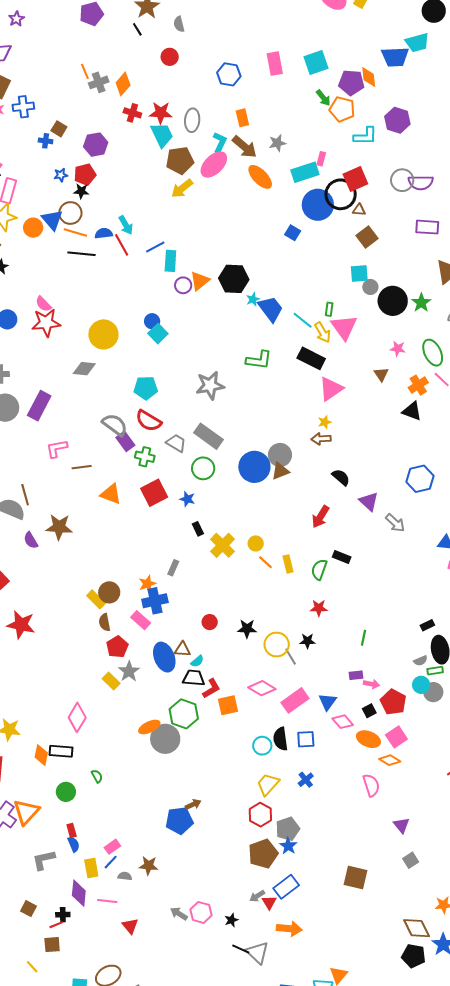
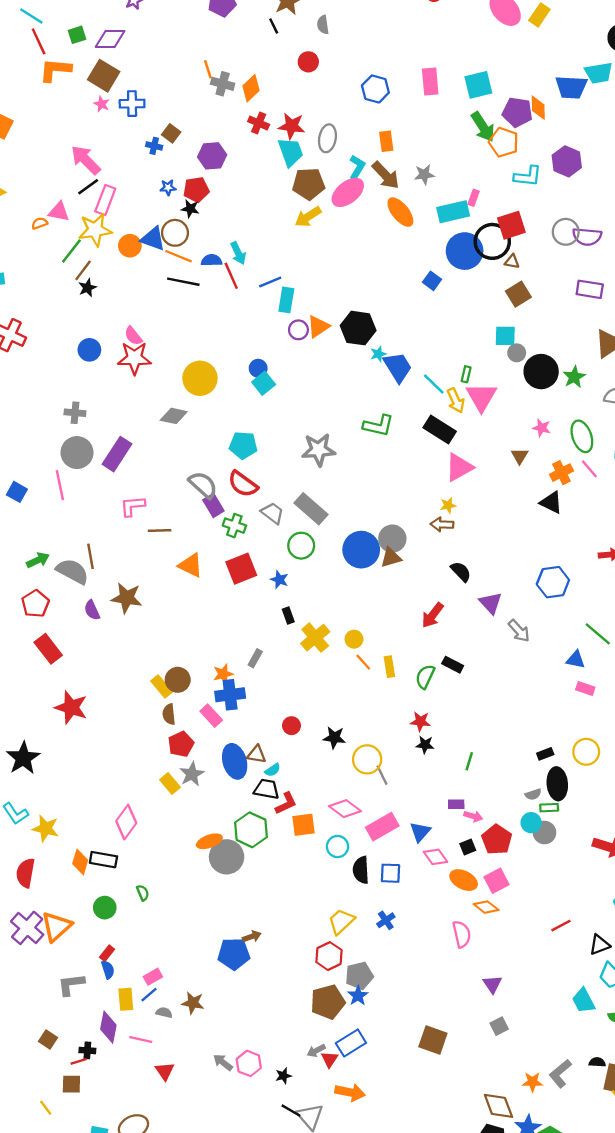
gray cross: (99, 82) -> (223, 84), turned 30
green arrow: (323, 98) -> (483, 127), size x1.5
blue triangle: (52, 220) -> (153, 239), turned -35
black star: (307, 641) -> (425, 745), moved
cyan circle: (262, 746) -> (338, 847), moved
red rectangle: (72, 830) -> (107, 953), turned 48

